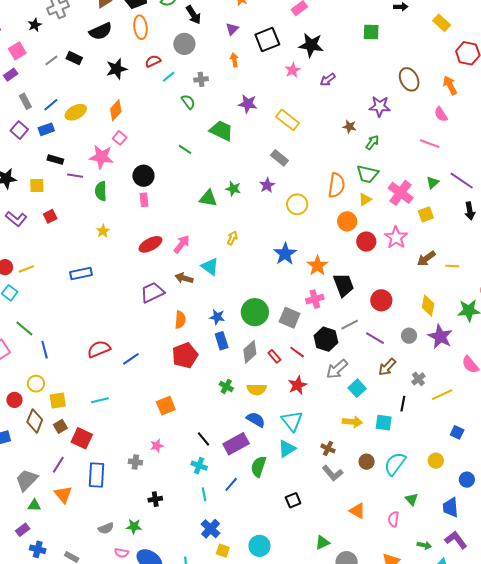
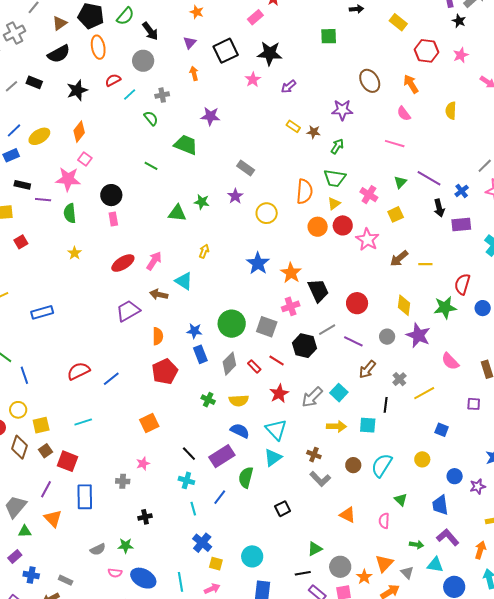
yellow rectangle: (288, 120) -> (293, 126), moved, size x0.6
pink cross: (401, 193) -> (369, 195), size x0.7
red circle: (366, 242) -> (343, 225), moved
blue rectangle: (81, 274) -> (42, 312), moved
gray arrow: (337, 369) -> (312, 397), moved

